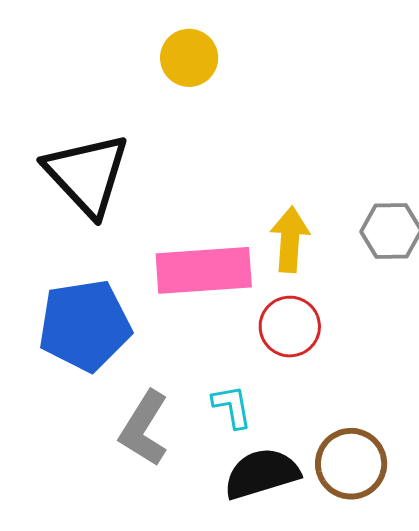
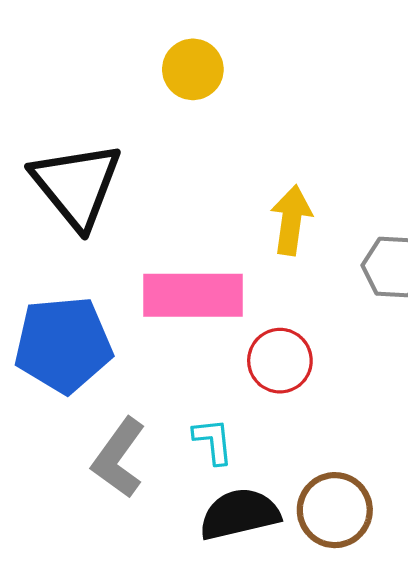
yellow arrow: (290, 239) -> (291, 220), moved

